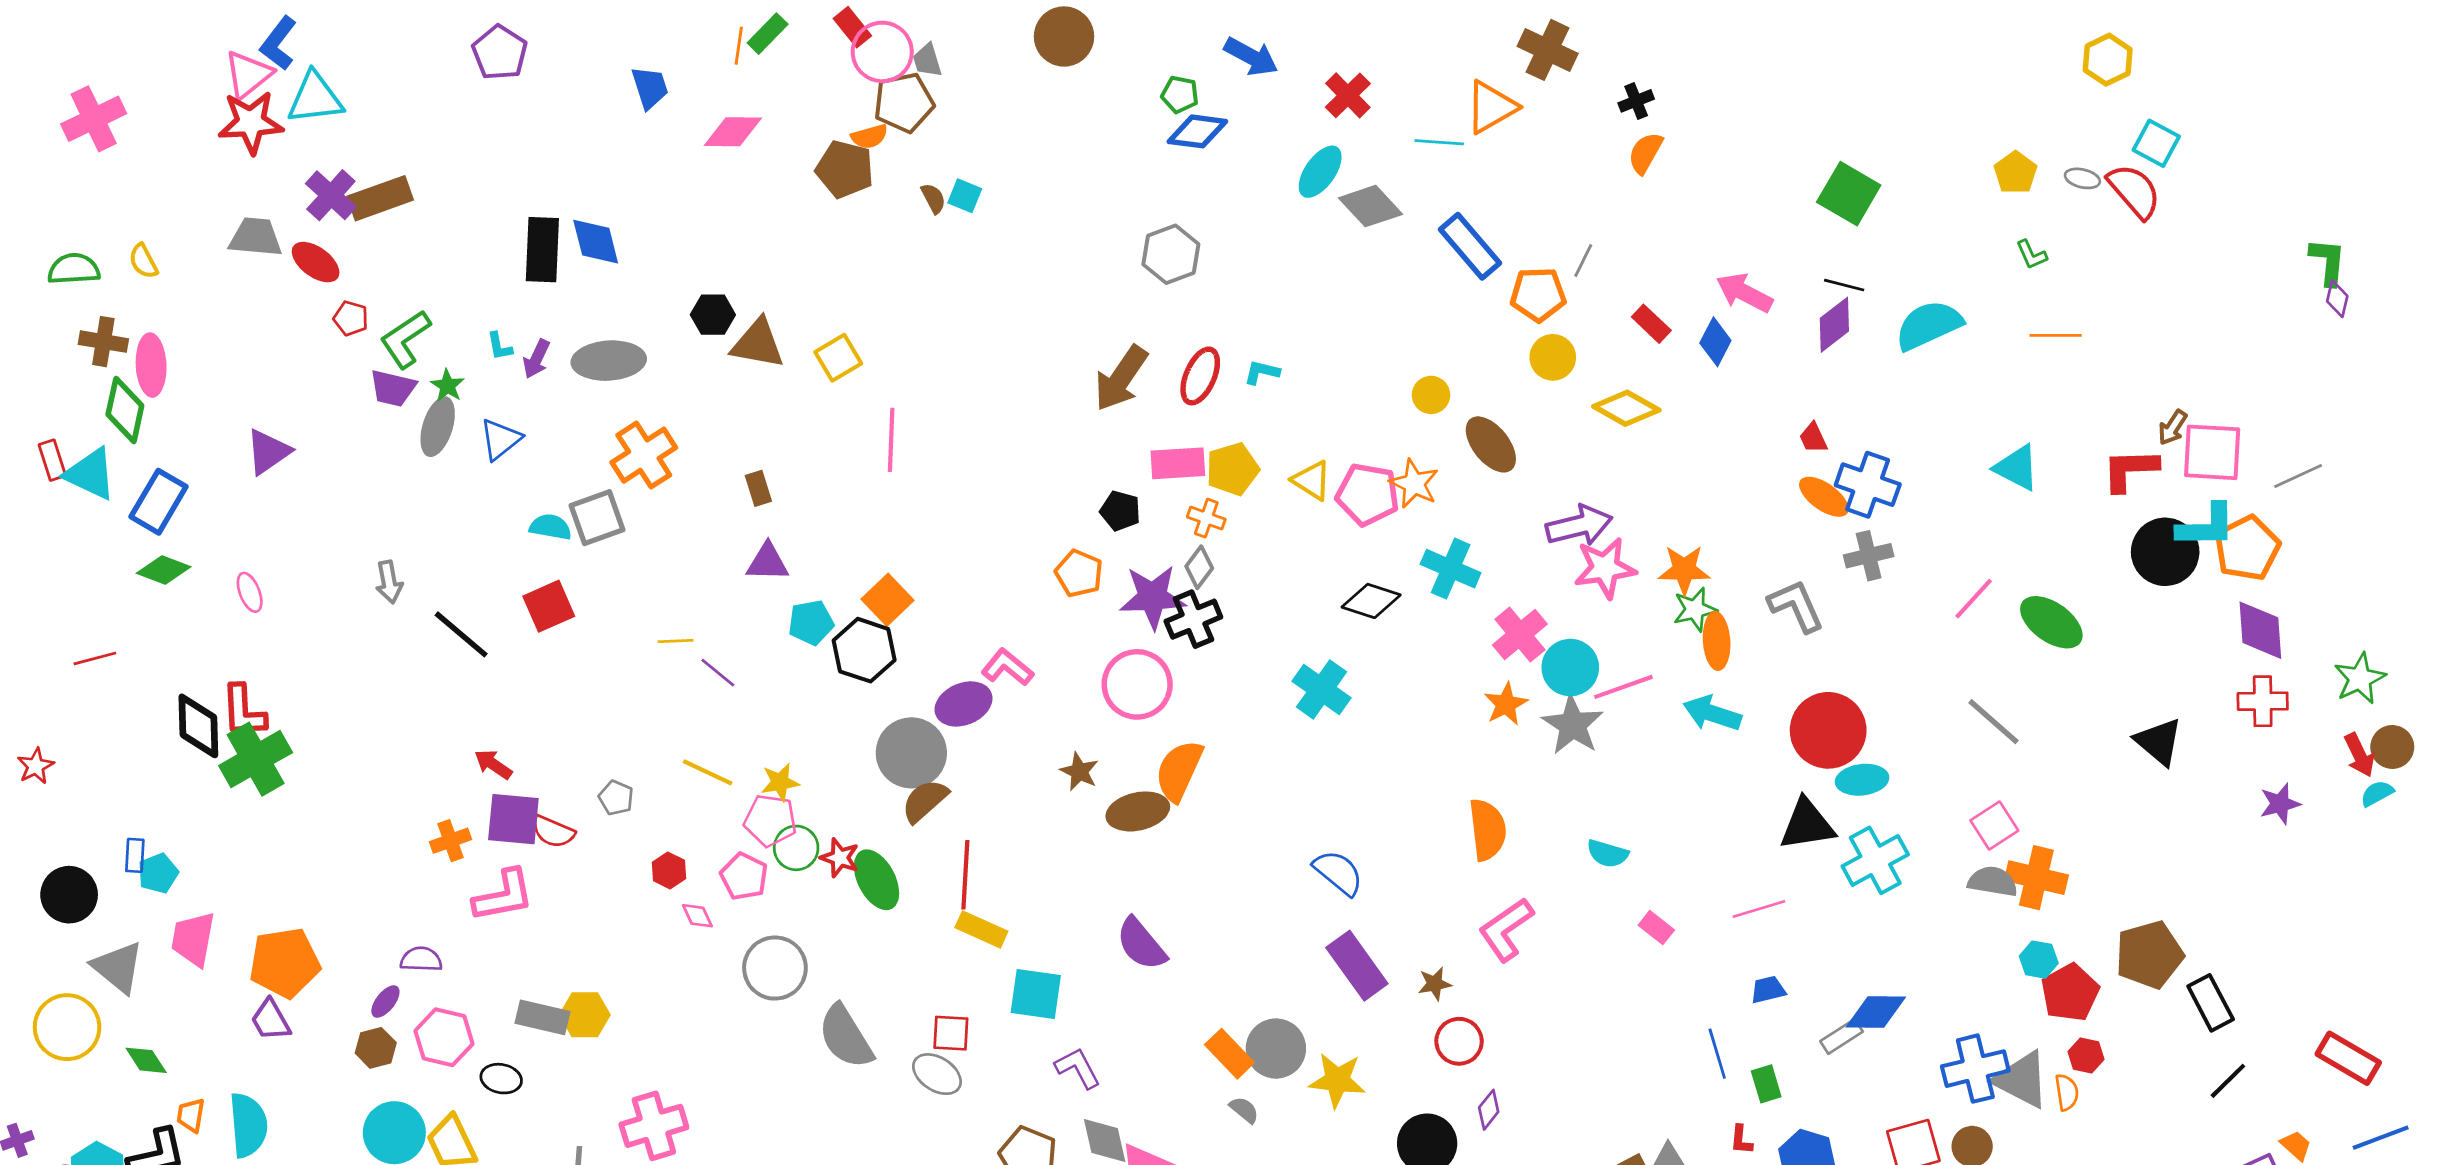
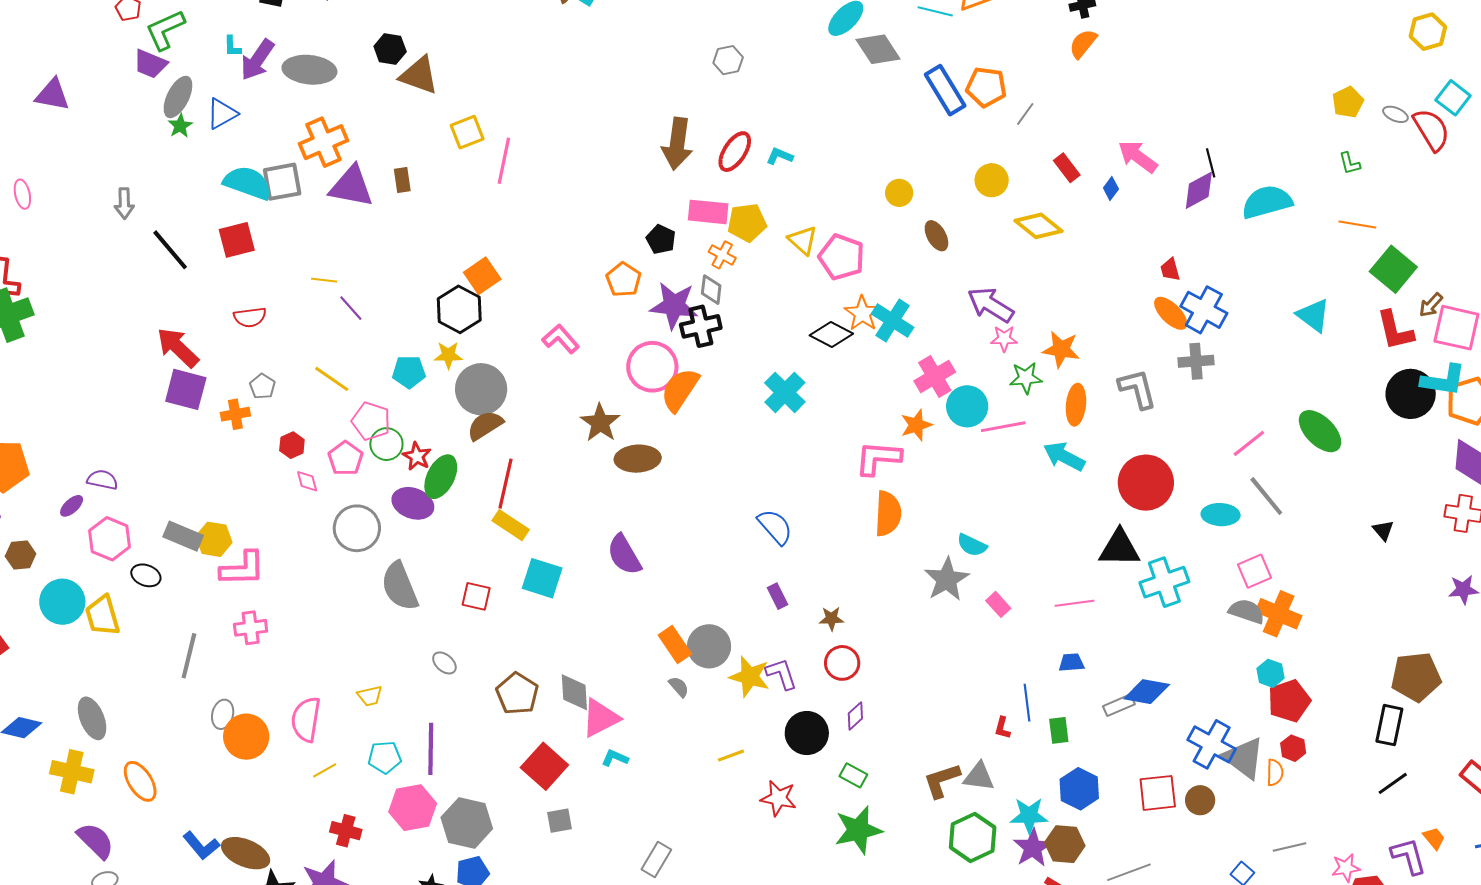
green square: (1849, 194) -> (1393, 269), moved
gray hexagon: (1171, 254) -> (728, 60), size x0.7
black line: (1844, 285) -> (1211, 163), turned 52
orange pentagon: (1538, 294) -> (986, 87), moved
blue diamond: (1715, 342) -> (1111, 188), size x0.7
yellow square: (838, 358) -> (467, 132), moved
purple arrow: (536, 359) -> (257, 60), size x1.5
brown arrow: (1121, 378) -> (677, 144), turned -36
green star: (447, 386) -> (180, 126), moved
brown ellipse: (1491, 444) -> (936, 236), size x0.7
purple triangle: (268, 452) -> (53, 95), turned 36
red L-shape: (2130, 470) -> (1395, 330), turned -111
orange star: (1414, 484) -> (862, 313), moved
purple arrow: (1579, 526) -> (991, 305), turned -144
cyan semicircle: (551, 527) -> (248, 183), size x1.6
purple triangle: (768, 562) -> (351, 186), moved, size x1.4
gray diamond: (1199, 567) -> (711, 290), turned -40
pink star: (1605, 568) -> (1004, 339), size x0.6
pink line: (1974, 599) -> (1249, 443), moved
green star: (1695, 609) -> (1026, 378), moved
cyan pentagon: (811, 623) -> (409, 372), moved
purple ellipse: (964, 704) -> (413, 503), moved, turned 33
gray star: (1573, 725) -> (947, 579), moved
black triangle: (2159, 742) -> (1383, 530), size x0.6
red arrow: (493, 764) -> (178, 348), size x1.6
orange semicircle: (1179, 771) -> (680, 390), moved
brown star: (1079, 772) -> (600, 423), size x1.4
cyan ellipse: (1862, 780) -> (1221, 515), moved
yellow star: (780, 782) -> (448, 355), moved
red semicircle: (553, 832) -> (250, 317), moved, turned -40
orange cross: (451, 841) -> (235, 414), moved
green ellipse: (877, 880) -> (441, 477), turned 45
pink L-shape: (504, 896) -> (242, 569), moved
pink L-shape: (1506, 929) -> (878, 458), moved, turned 30
brown pentagon: (2149, 955) -> (1416, 677), moved
purple rectangle: (1357, 966) -> (777, 596), size x0.5
black rectangle: (2211, 1003) -> (1389, 725), turned 30
brown hexagon: (376, 1048) -> (21, 555), moved
purple L-shape: (1078, 1068) -> (781, 674), moved
blue cross: (1975, 1069) -> (1212, 744), turned 33
gray ellipse: (937, 1074) -> (444, 663), moved, size x0.7
pink cross: (654, 1126) -> (251, 628), size x0.7
red L-shape: (1741, 1140) -> (1002, 728), moved

